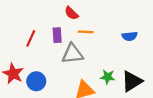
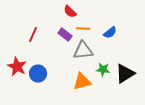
purple rectangle: (57, 35) -> (65, 34), moved, turned -48
blue semicircle: (130, 36) -> (110, 32), moved, turned -32
gray triangle: (72, 54) -> (83, 50), moved

